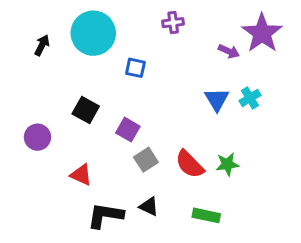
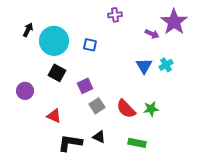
cyan circle: (93, 33) -> (54, 41), moved
purple square: (128, 130) -> (85, 86), turned 35

